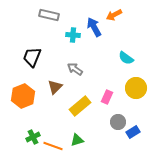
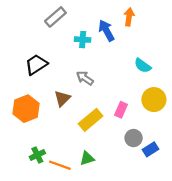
gray rectangle: (49, 15) -> (55, 17), turned -54
orange arrow: (114, 15) -> (129, 17), turned 126
black trapezoid: (32, 57) -> (36, 64), turned 35

